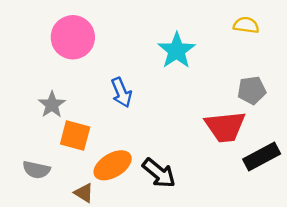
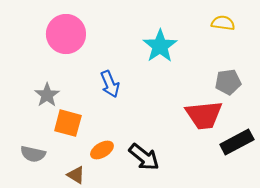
orange ellipse: (113, 165) -> (102, 150), size x0.7

